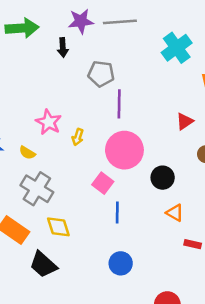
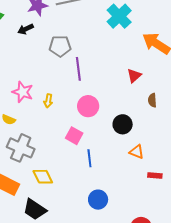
black arrow: (63, 47) -> (26, 29), turned 77
pink circle: (124, 150) -> (88, 106), size x0.7

